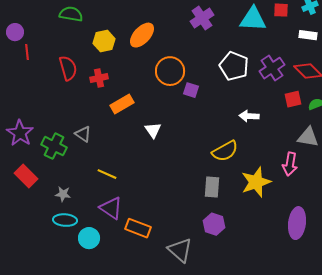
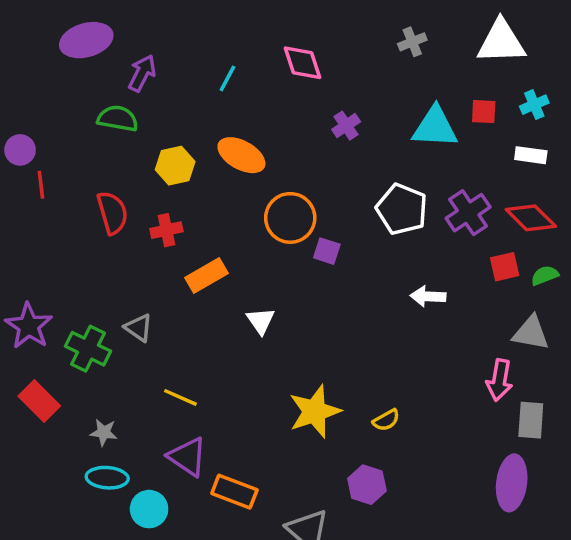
purple cross: (202, 18) -> (346, 126), size x0.7
orange ellipse: (142, 35) -> (241, 155), turned 76
yellow semicircle: (225, 151) -> (386, 420), moved, size x0.6
yellow star: (256, 182) -> (315, 411), moved
gray rectangle: (212, 187) -> (531, 420), moved

